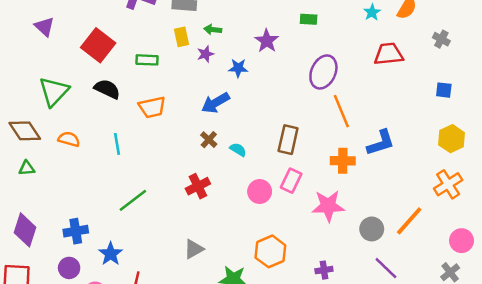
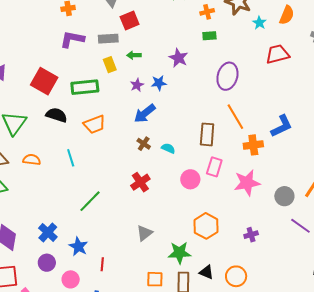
purple star: (205, 54) -> (137, 85), moved
green rectangle: (147, 60) -> (85, 87), size x1.5
orange line: (341, 111) -> (235, 117), moved
blue cross: (76, 231) -> (48, 232), turned -30

